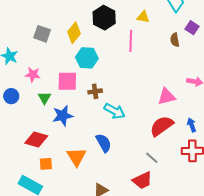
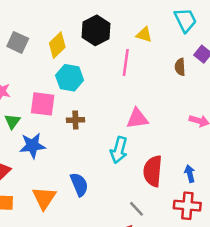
pink triangle: (167, 97) -> (137, 119), moved
cyan arrow: (114, 111) -> (119, 150), moved, turned 70
red semicircle: (162, 126) -> (153, 171), turned -55

